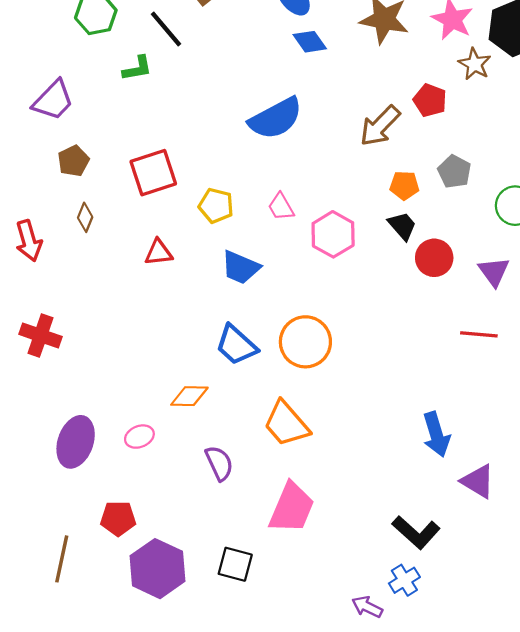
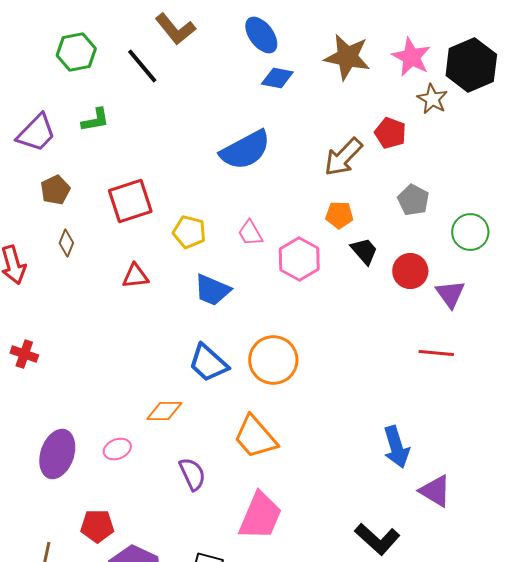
blue diamond: (310, 42) -> (277, 78), turned -44
green L-shape: (137, 68) -> (95, 120), moved
orange pentagon: (404, 185) -> (339, 215), moved
red circle: (434, 258) -> (410, 271), moved
red cross: (40, 335) -> (24, 354), size x0.7

